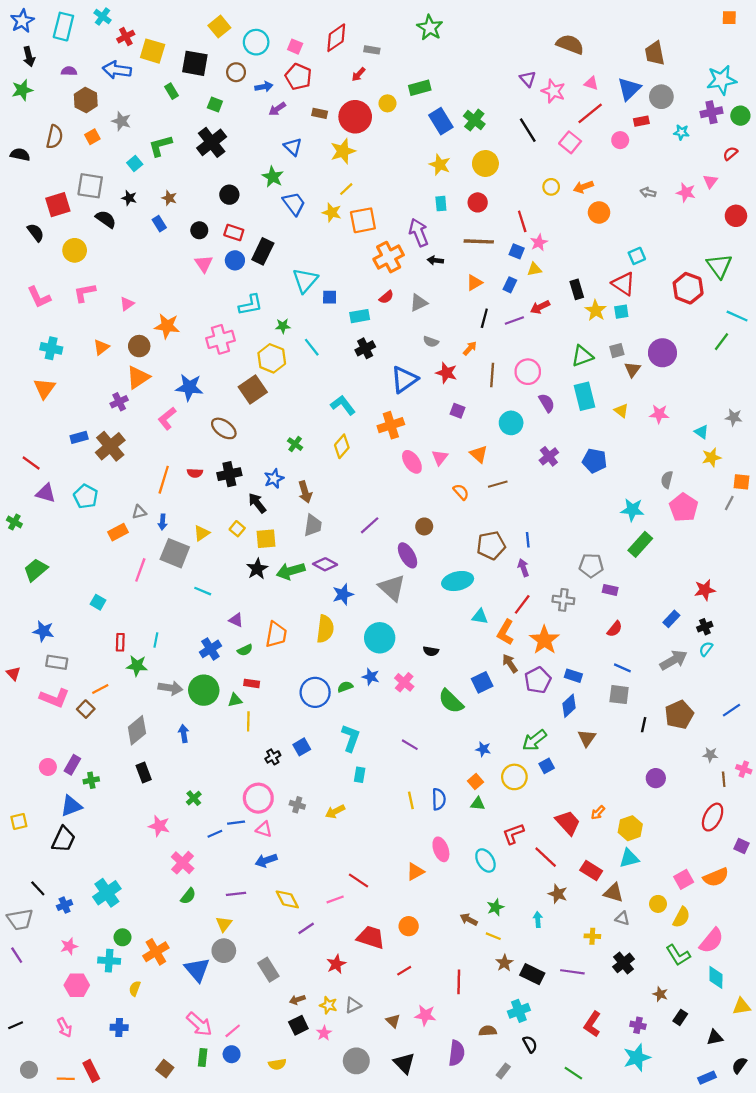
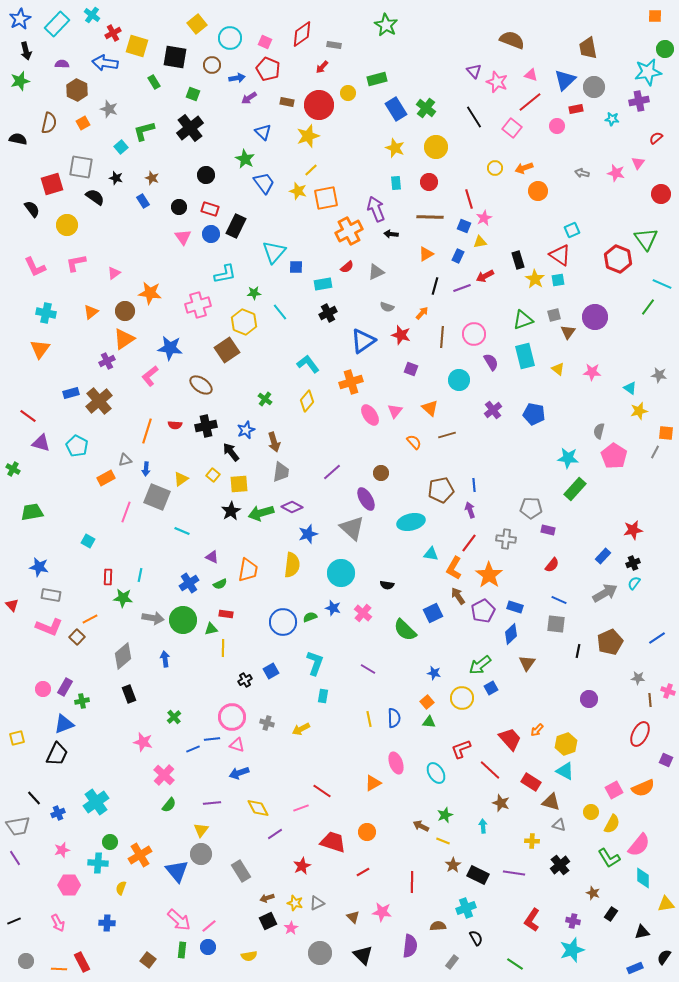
cyan rectangle: (63, 27) -> (57, 24), turned 30
green circle: (740, 116) -> (665, 49), moved
green trapezoid: (36, 570) -> (32, 512), turned 30
cyan triangle: (629, 858) -> (565, 771), turned 42

